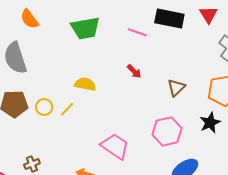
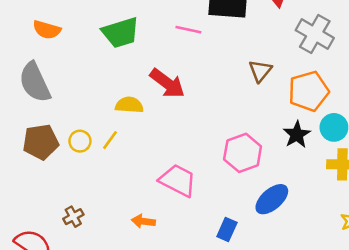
orange semicircle: (29, 19) -> (47, 30), turned -30
red arrow: (134, 71) -> (167, 83), moved, size x1.8
brown triangle: (176, 87) -> (260, 71), moved

